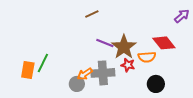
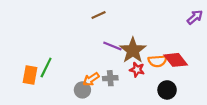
red diamond: (164, 43) -> (176, 60), moved
gray cross: (103, 73) -> (110, 78), size x0.6

